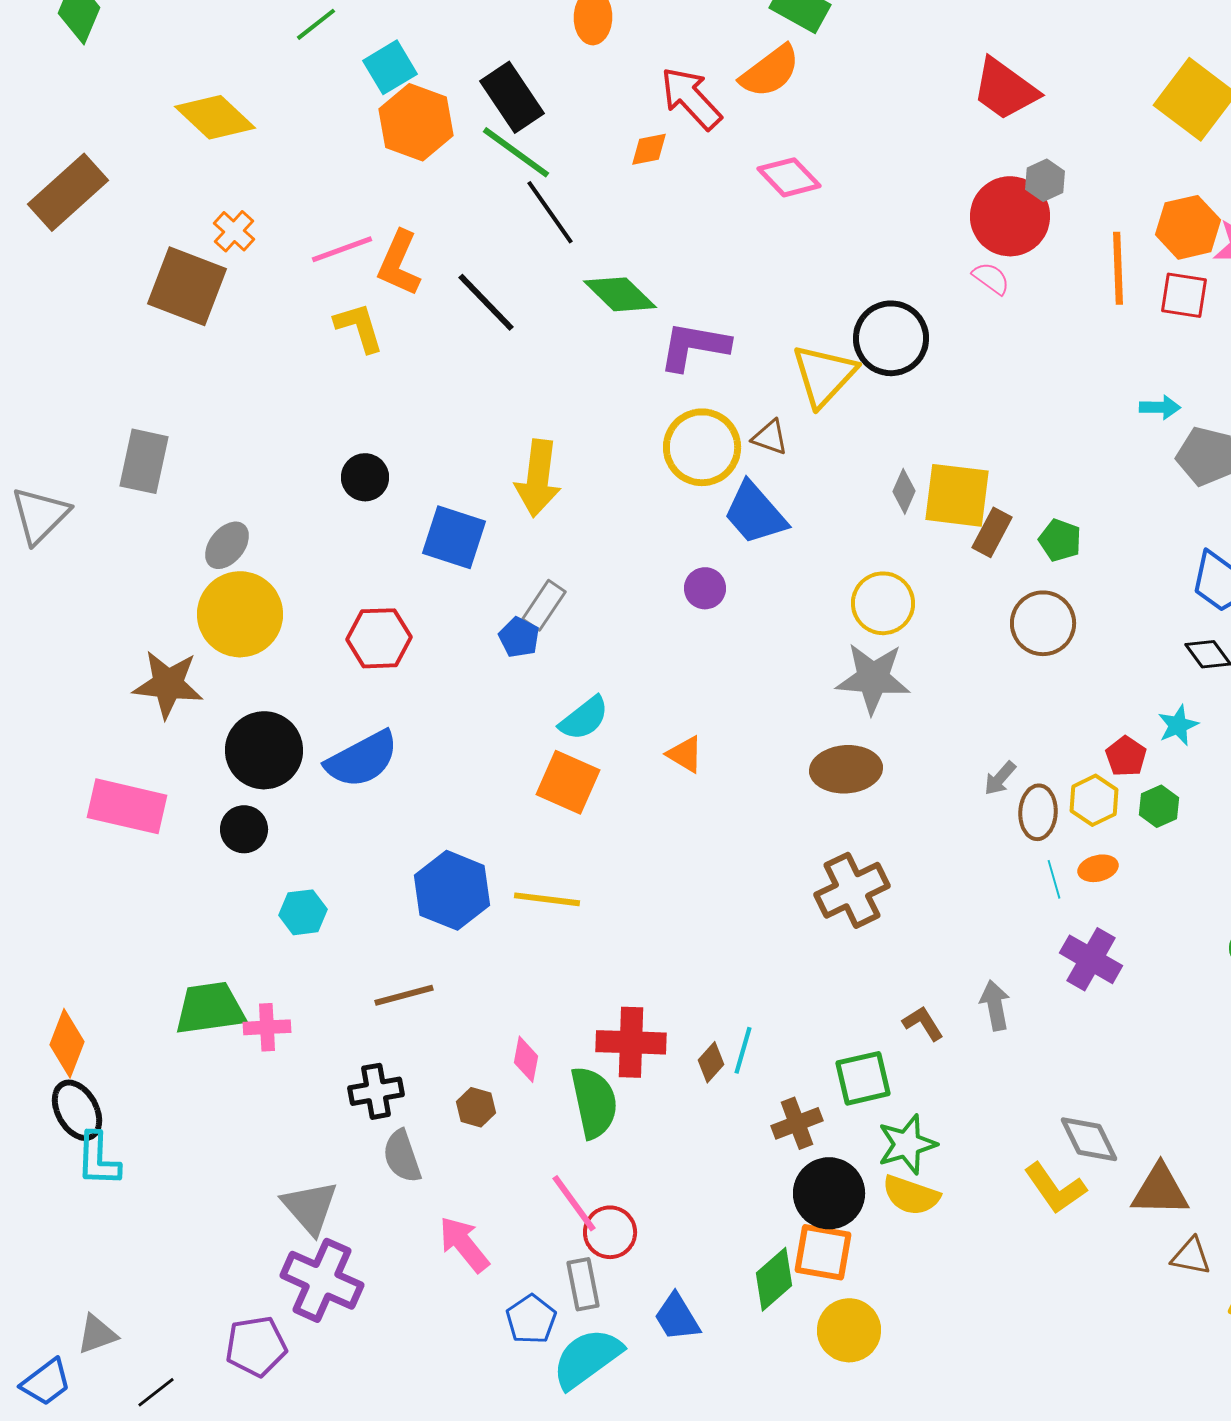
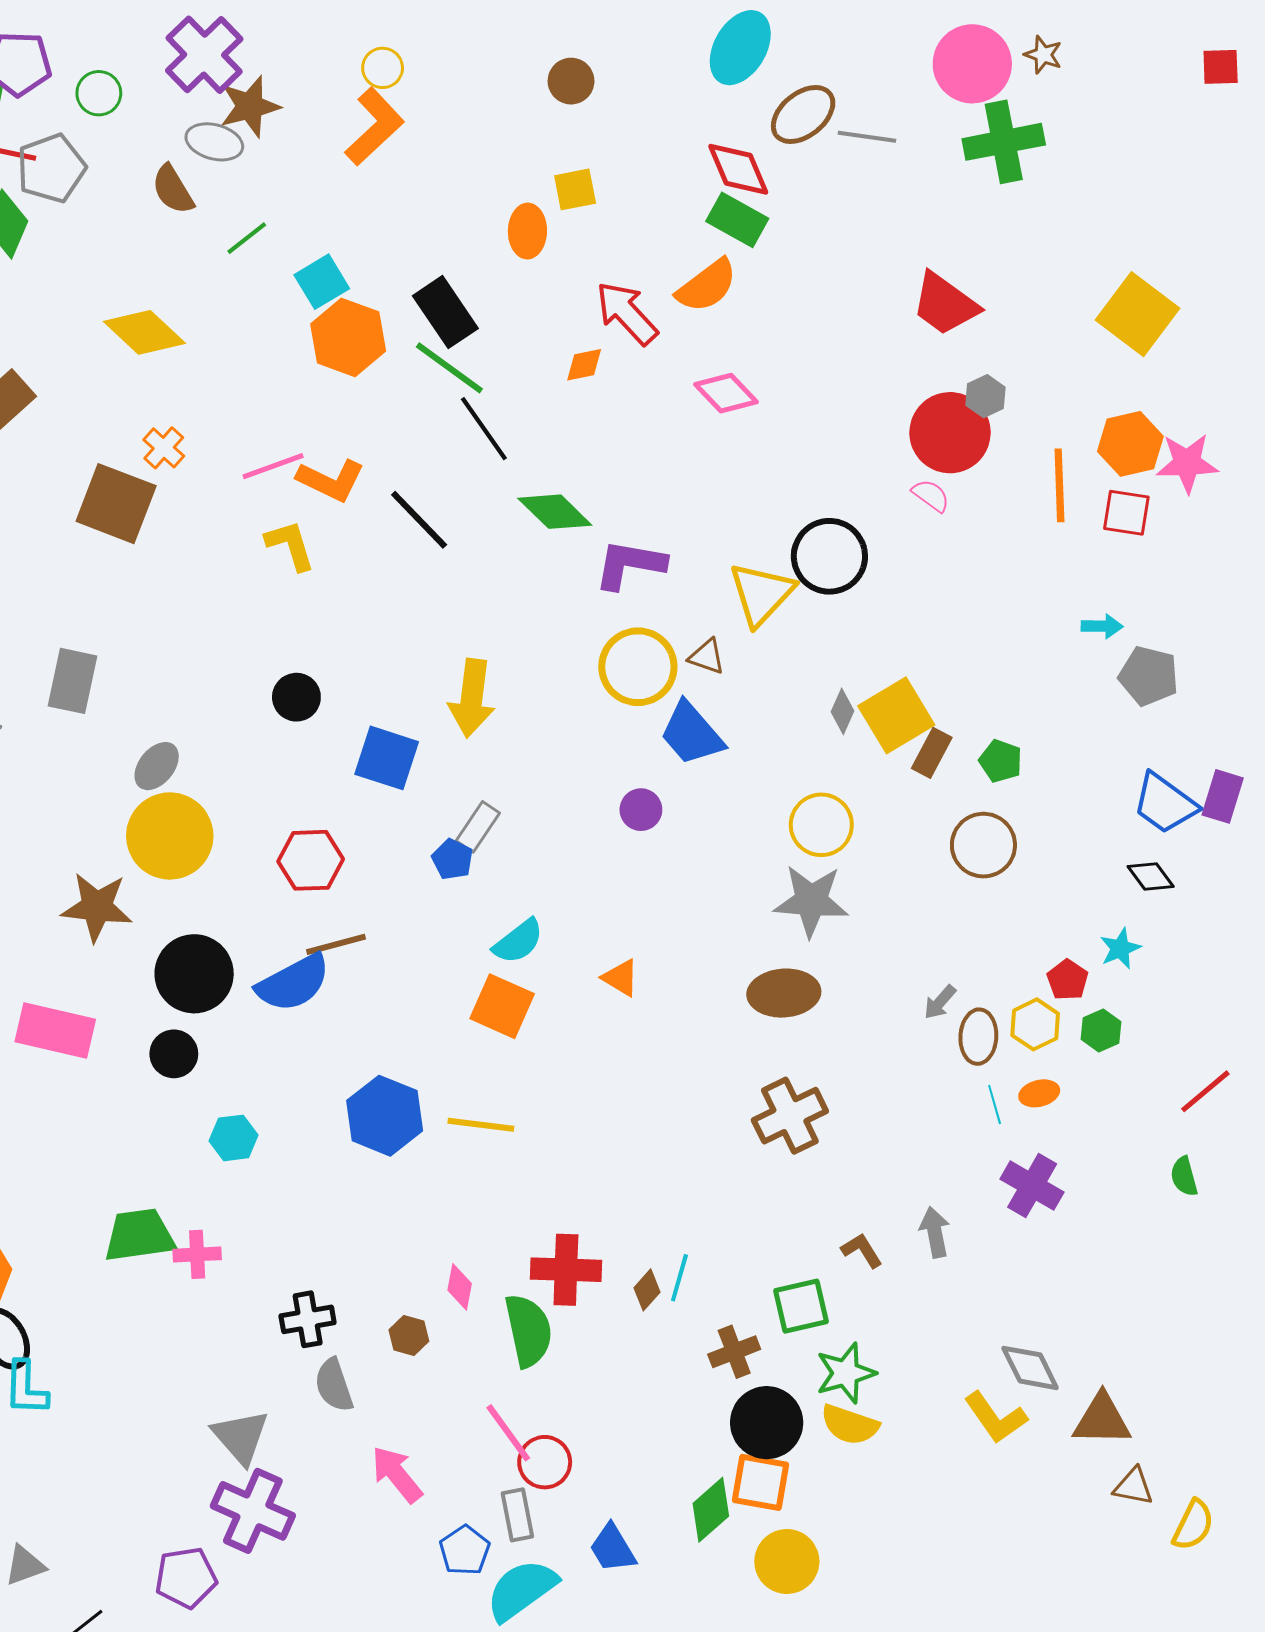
orange L-shape: (399, 263) -> (331, 480), turned -88
yellow square: (957, 495) -> (896, 715), turned -38
brown line: (404, 995) -> (336, 944), moved

